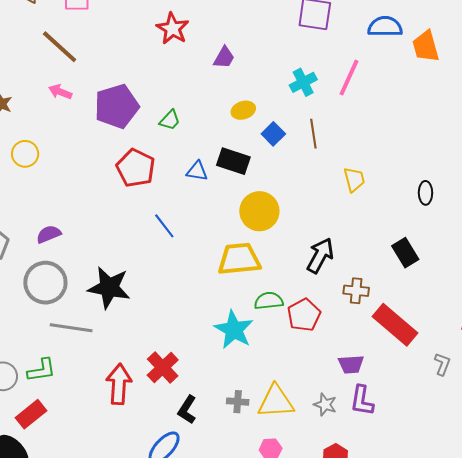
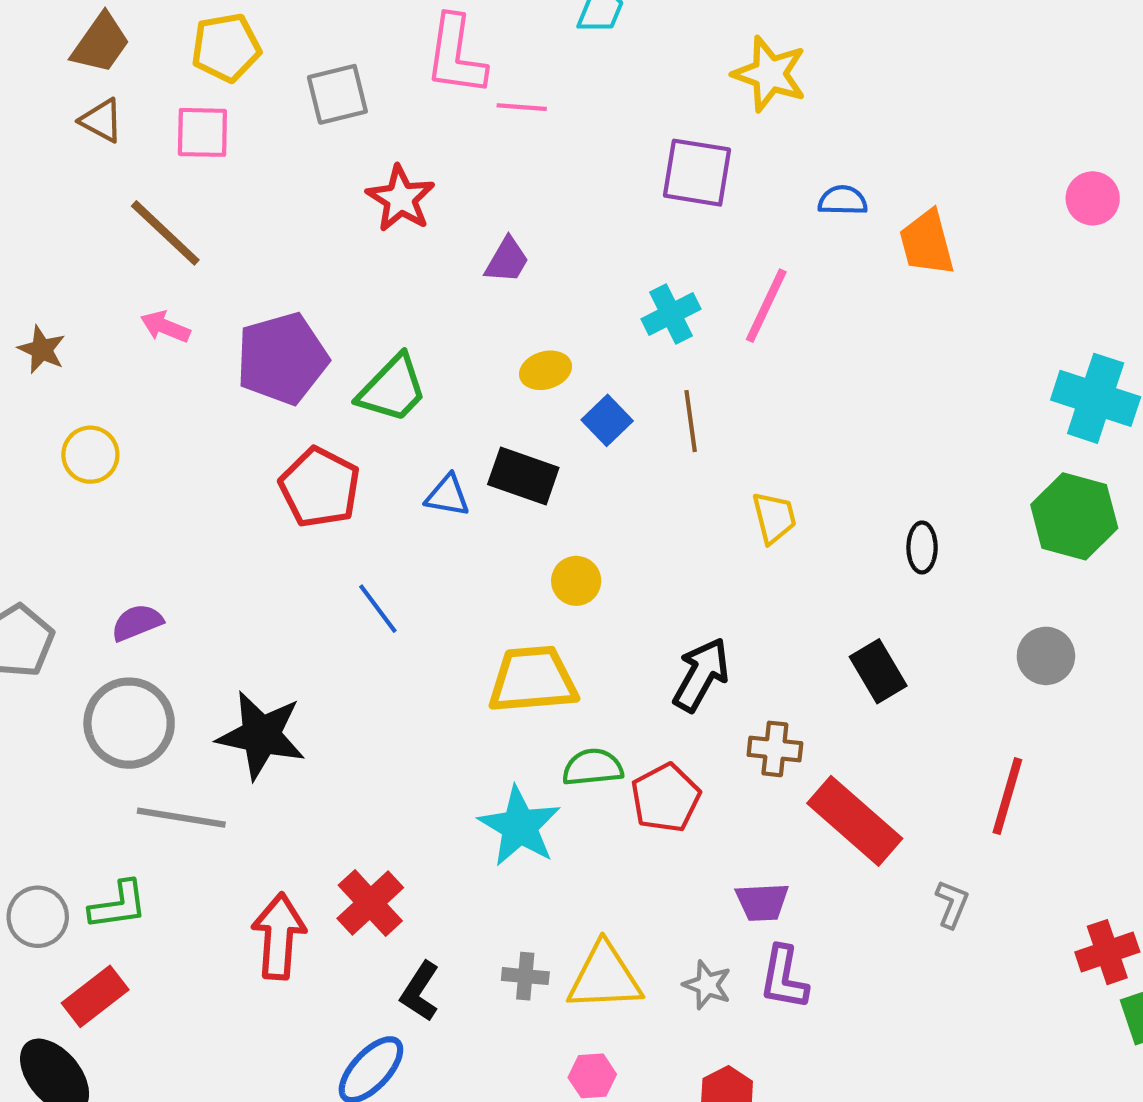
blue semicircle: (385, 27) -> (843, 200), size x0.7
green trapezoid: (170, 120) -> (392, 389), size x1.6
yellow circle: (259, 211) -> (576, 581), size x0.6

